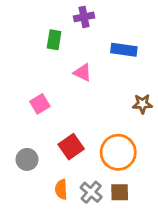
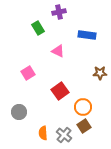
green rectangle: (54, 40) -> (38, 28), turned -40
red square: (71, 147) -> (60, 91), moved
orange circle: (118, 152) -> (83, 107), size x0.7
brown square: (120, 192) -> (84, 126), moved, turned -32

